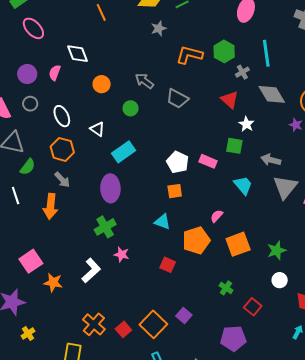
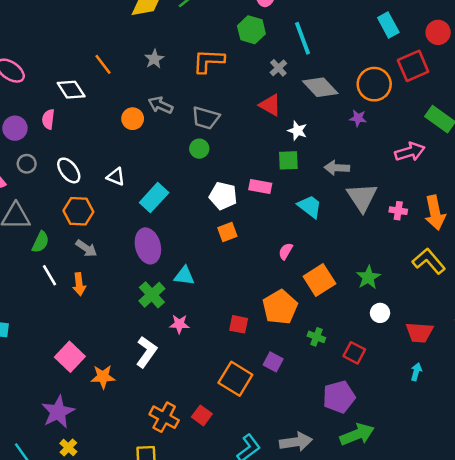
orange line: (101, 12) -> (103, 64), moved
gray star: (159, 28) -> (154, 59), moved
green hexagon: (224, 51) -> (251, 30), moved
orange circle: (102, 84) -> (133, 119), moved
green circle: (131, 108) -> (199, 149), moved
white line: (16, 196) -> (49, 275), moved
orange arrow: (50, 206) -> (79, 284), size x0.7
cyan triangle: (162, 222) -> (184, 276), moved
orange pentagon: (196, 240) -> (280, 307), moved
purple square: (184, 315) -> (273, 362), moved
orange square: (153, 324) -> (235, 379), moved
yellow cross: (28, 333) -> (68, 448), moved

